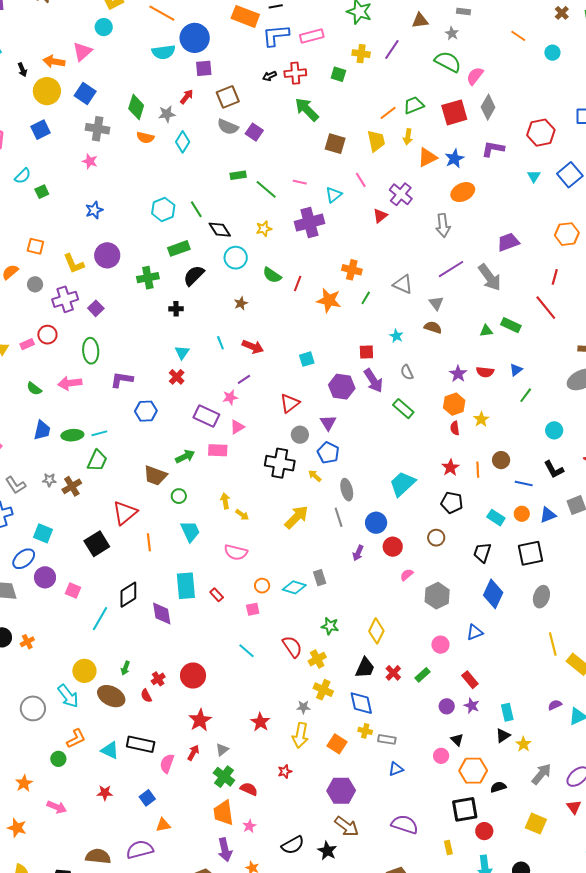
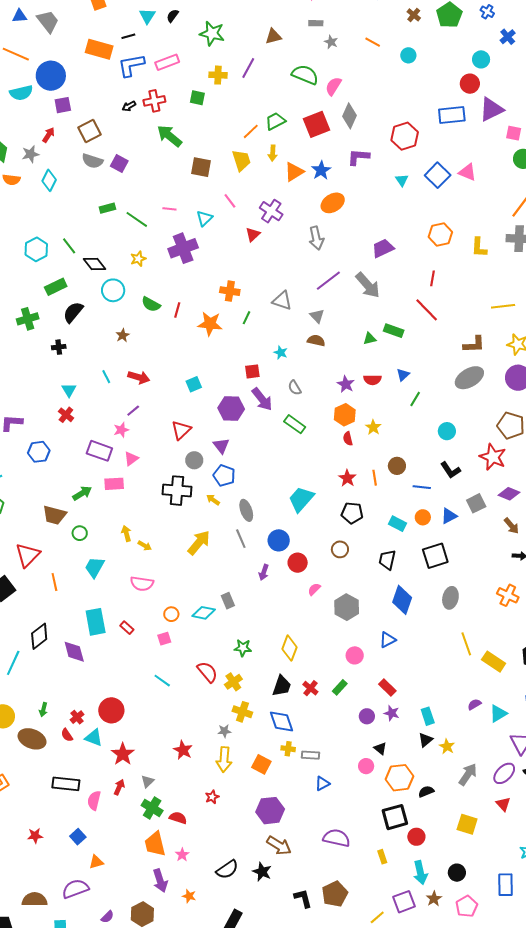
gray star: (452, 33) -> (331, 42), moved
cyan trapezoid: (190, 531) -> (95, 567), turned -120
cyan triangle: (110, 750) -> (94, 738), moved

